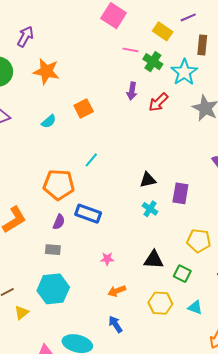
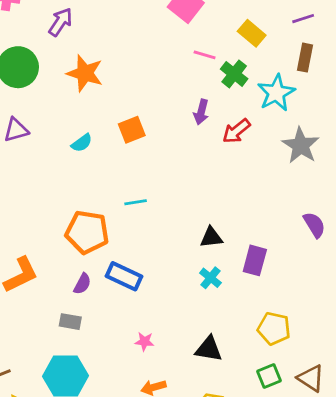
purple line: (188, 17) -> (303, 19), moved
cyan line: (91, 160) -> (136, 202), turned 35
green square: (182, 274) -> (269, 376), moved, turned 36

